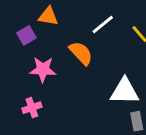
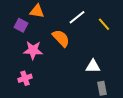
purple square: (26, 35) -> (21, 25), turned -32
white triangle: (125, 91) -> (93, 66), size x0.7

